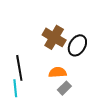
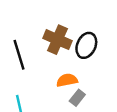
black line: (19, 68) -> (19, 55), moved

